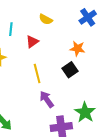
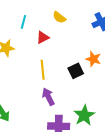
orange star: (77, 49) -> (93, 59), moved

